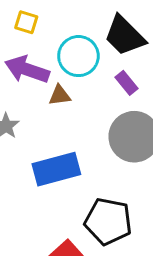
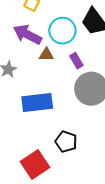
purple rectangle: (127, 83) -> (76, 61), moved
black pentagon: (108, 221) -> (66, 142), size x0.7

